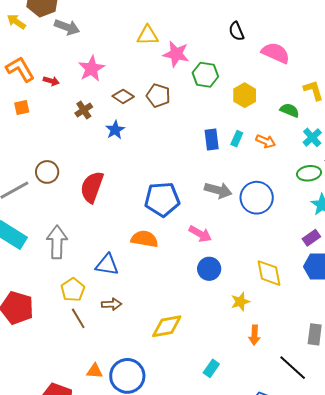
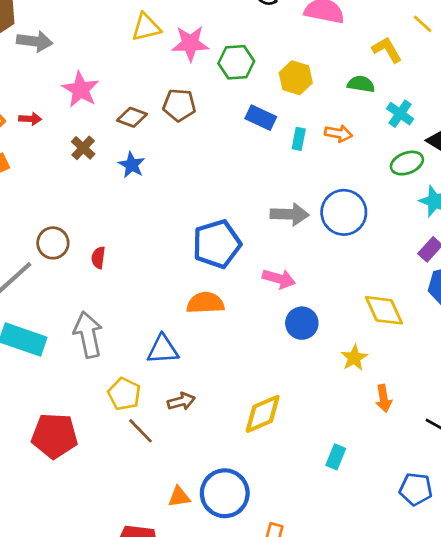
blue rectangle: (212, 139) -> (261, 118), moved, turned -45
red semicircle: (92, 187) -> (98, 258), moved, size x0.5

